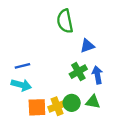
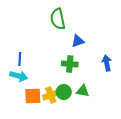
blue line: (22, 66) -> (20, 59), turned -72
green cross: (78, 72) -> (70, 64), turned 35
blue arrow: (97, 75) -> (107, 63), moved

